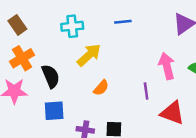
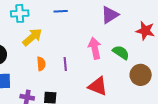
orange semicircle: (101, 88) -> (41, 64), turned -48
purple line: (146, 91) -> (65, 64), moved

